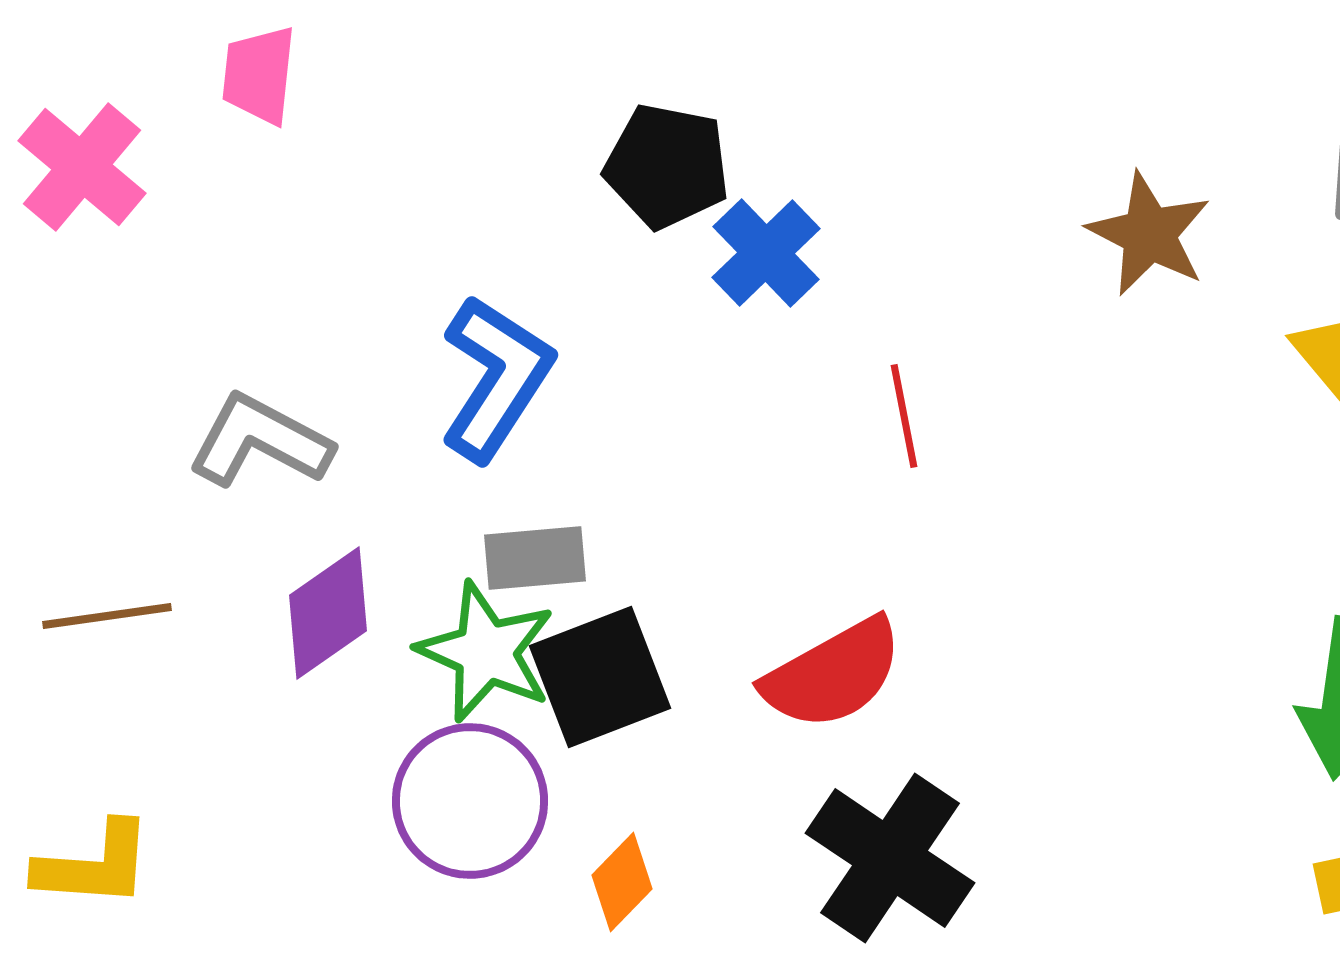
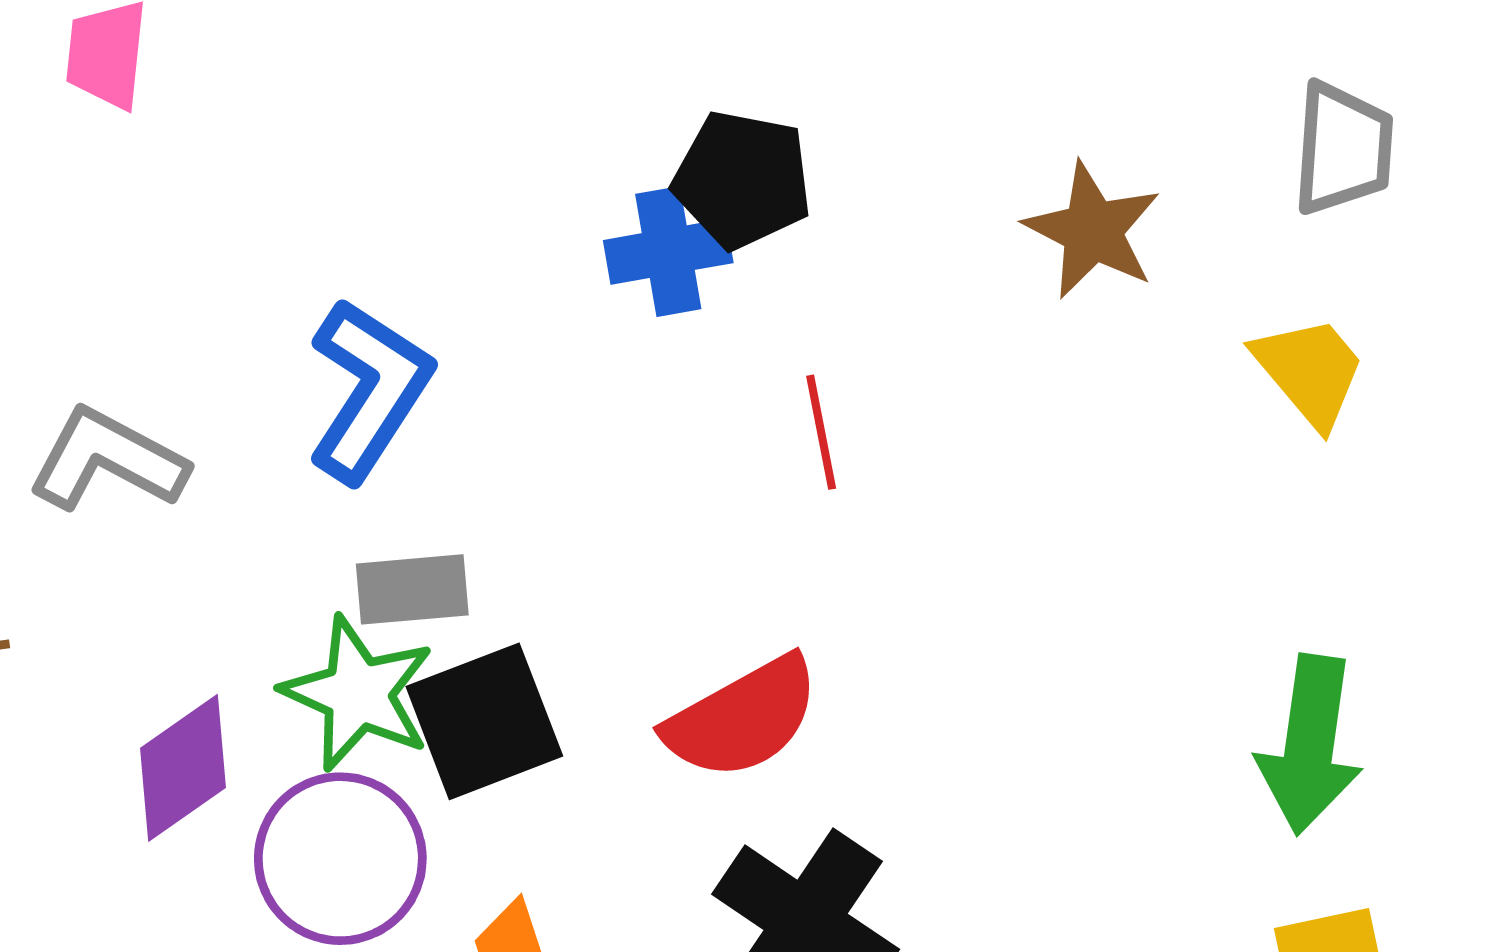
black pentagon: (667, 166) -> (742, 180), moved
blue cross: (766, 253) -> (668, 252), turned 34
purple diamond: (328, 613) -> (183, 768), moved

